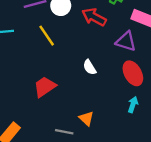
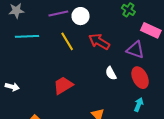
red arrow: (94, 17) -> (99, 42), moved
white semicircle: (90, 67) -> (111, 73), moved

